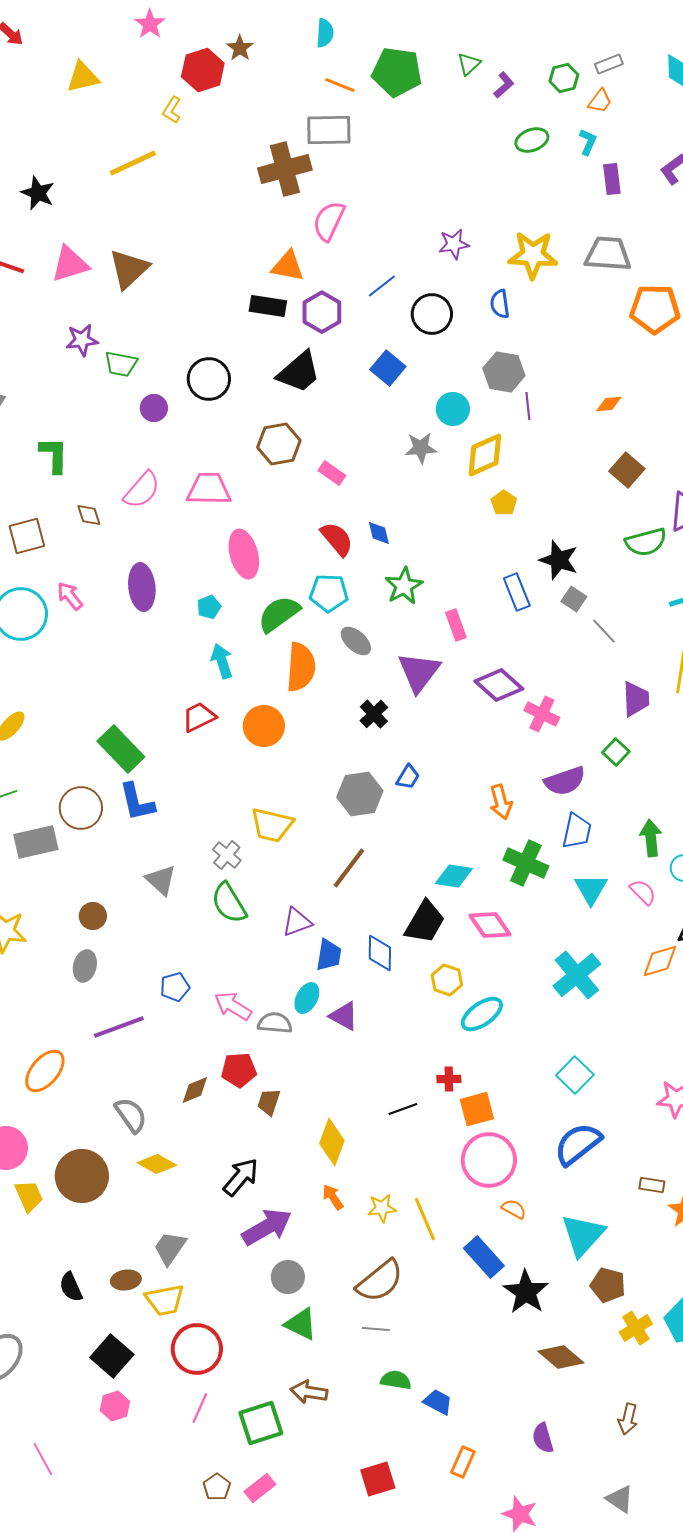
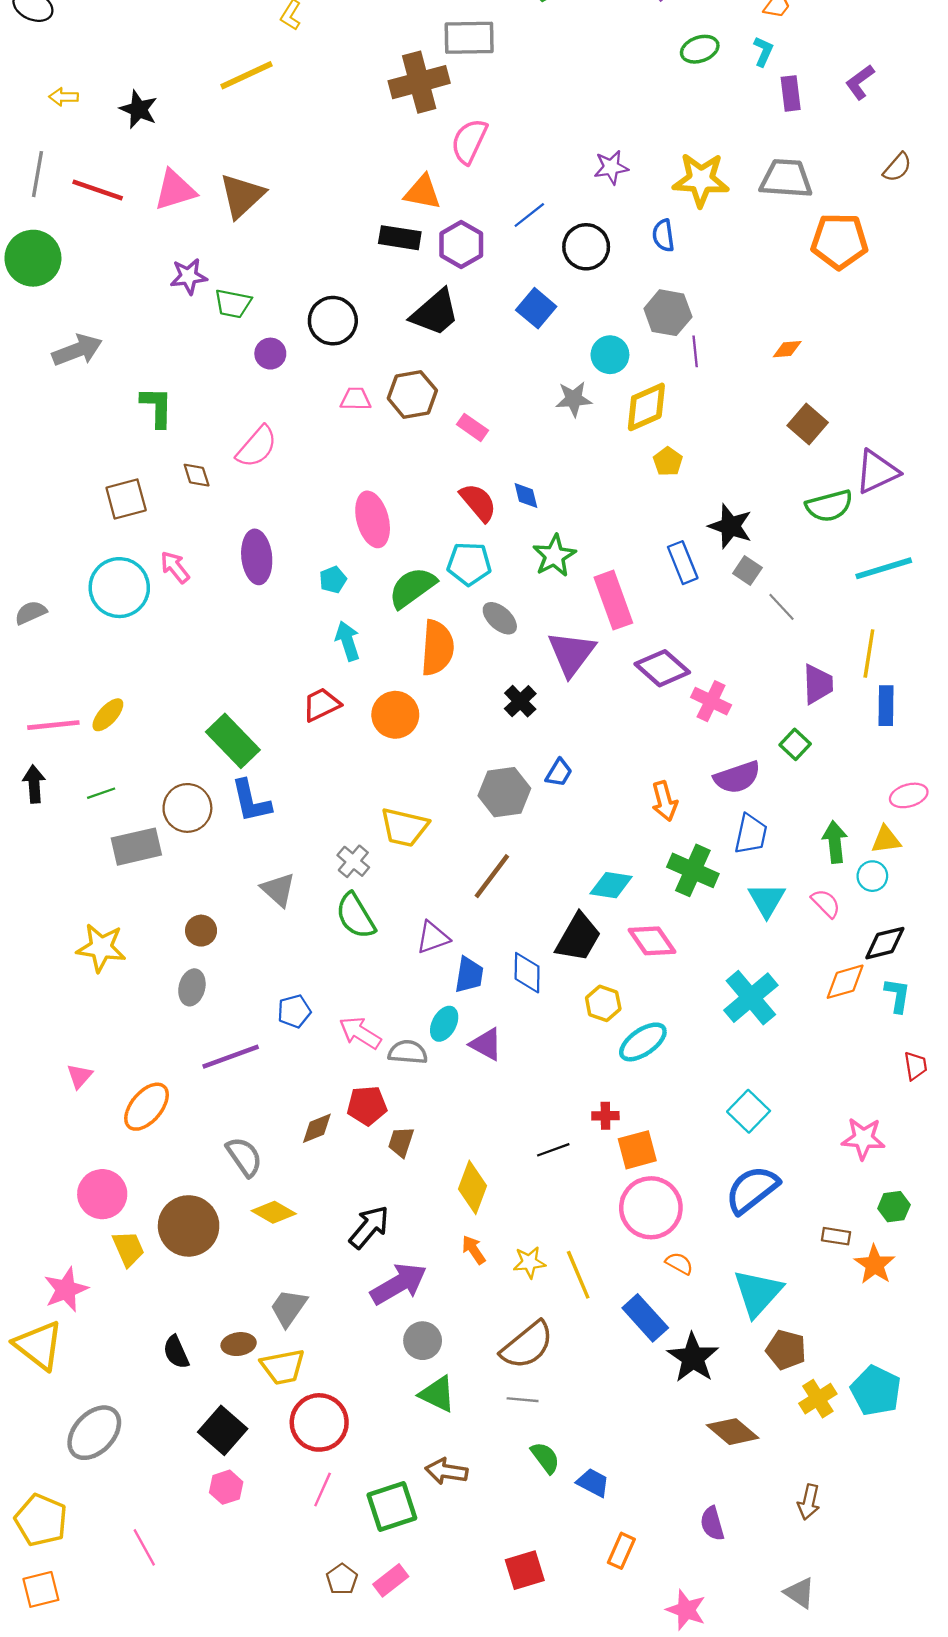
pink trapezoid: (209, 489) -> (356, 399), moved, size x0.6
pink rectangle: (456, 625) -> (613, 600), size x1.6
green semicircle: (396, 1380) -> (545, 1458), turned 44

